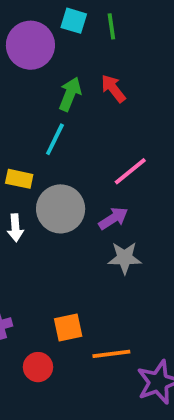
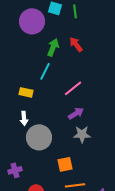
pink line: (130, 171) -> (73, 88), moved
gray circle: (61, 209) -> (39, 137), moved
orange square: (68, 328) -> (65, 164), moved

